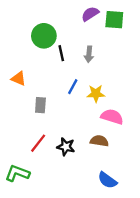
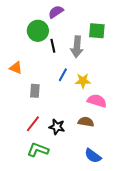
purple semicircle: (90, 14) -> (56, 12), moved
green square: (114, 20) -> (97, 31), moved
gray arrow: (89, 54) -> (77, 47), size x1.5
green L-shape: (17, 173) -> (38, 150), moved

